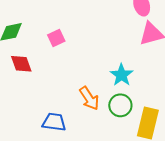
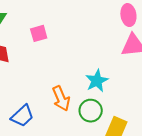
blue trapezoid: (54, 122) -> (22, 116), turned 120

